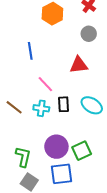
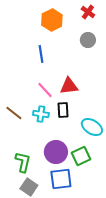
blue line: (30, 51) -> (41, 54), moved
red triangle: (79, 65) -> (69, 86), moved
cyan ellipse: (92, 105) -> (92, 127), moved

